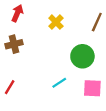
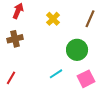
pink square: (92, 88) -> (86, 79), turned -30

